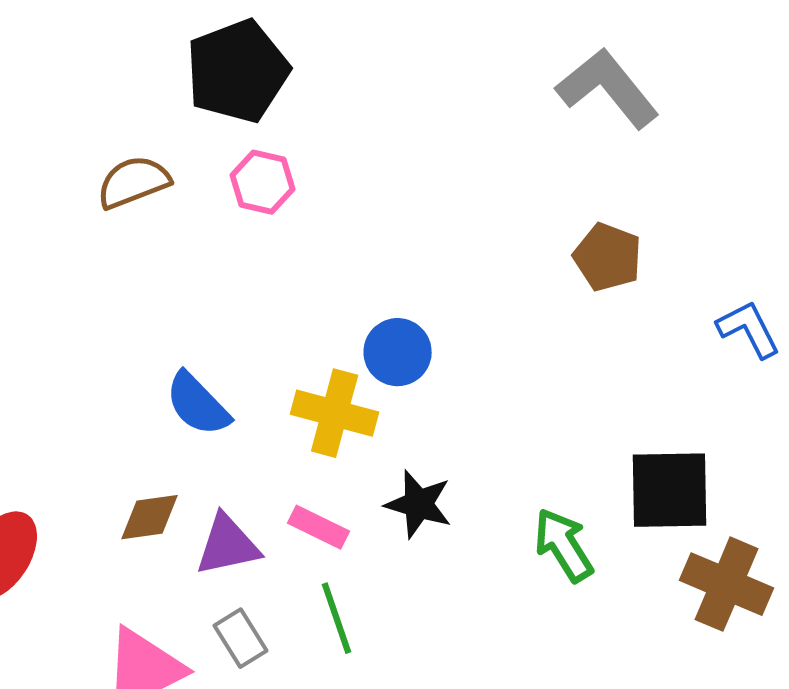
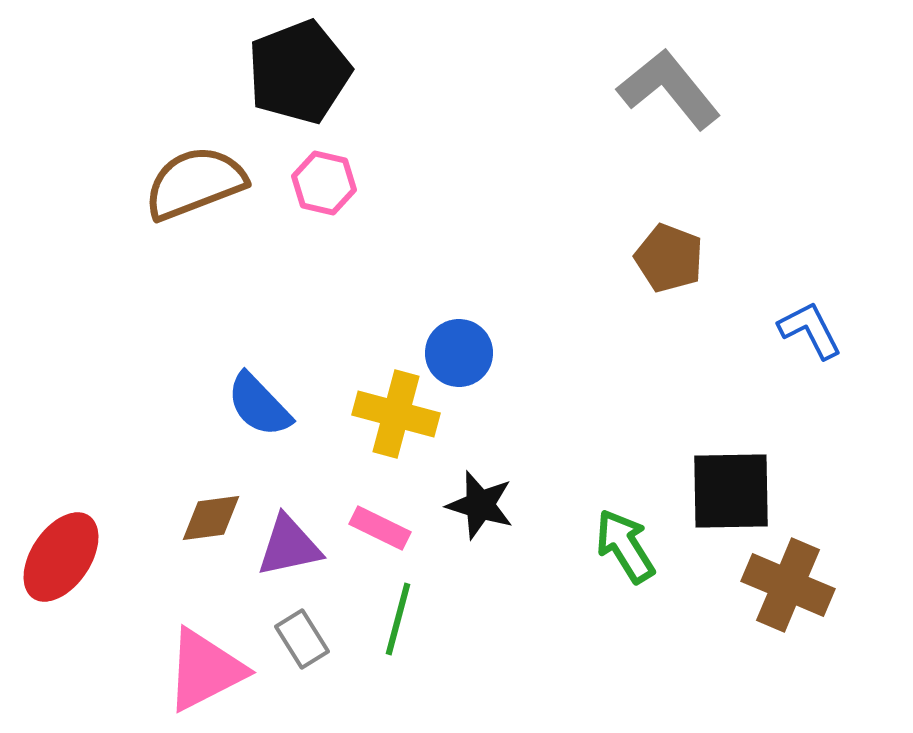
brown semicircle: (134, 182) -> (195, 183), size x1.4
green line: (337, 618) -> (398, 619), turned 34

